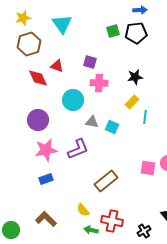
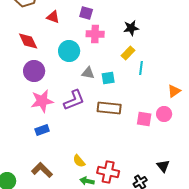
red diamond: (38, 78) -> (28, 41), moved
cyan square: (112, 127) -> (108, 78), turned -32
brown rectangle: (106, 181) -> (109, 108), moved, turned 45

